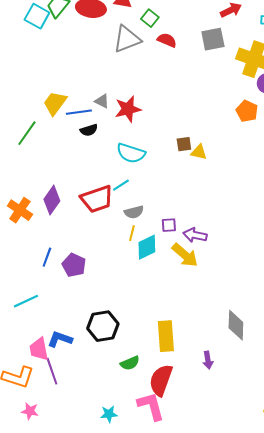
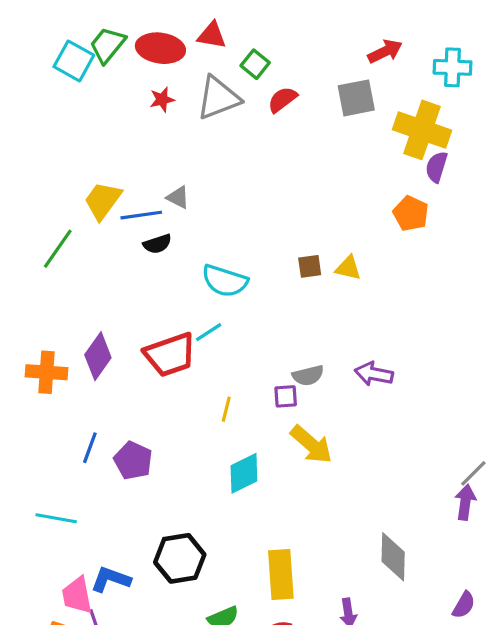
red semicircle: (167, 40) -> (282, 99), turned -60
red star: (128, 109) -> (162, 99), moved, size x0.6
yellow triangle: (199, 152) -> (348, 268), moved
orange cross: (20, 210) -> (47, 372), turned -30
gray semicircle: (134, 212) -> (308, 375), moved
purple arrow: (195, 235) -> (374, 374), moved
cyan diamond: (147, 247) -> (244, 473), moved
cyan line: (26, 301) -> (56, 518), turned 35

